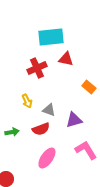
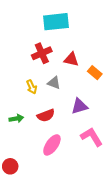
red triangle: (66, 59) -> (71, 59), moved
gray triangle: (49, 110) -> (54, 83), moved

